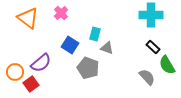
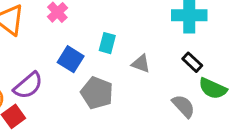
gray triangle: (107, 48) -> (141, 64), moved
green semicircle: (167, 65) -> (213, 89), turned -36

